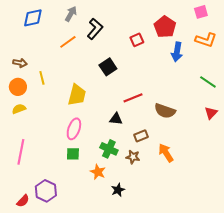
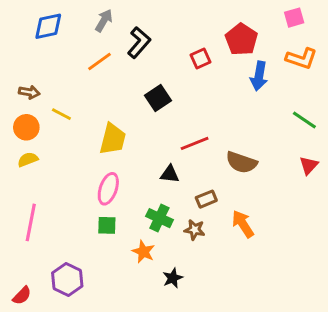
yellow line: (42, 78) -> (61, 114), turned -48
red semicircle: (23, 201) -> (22, 296), moved

